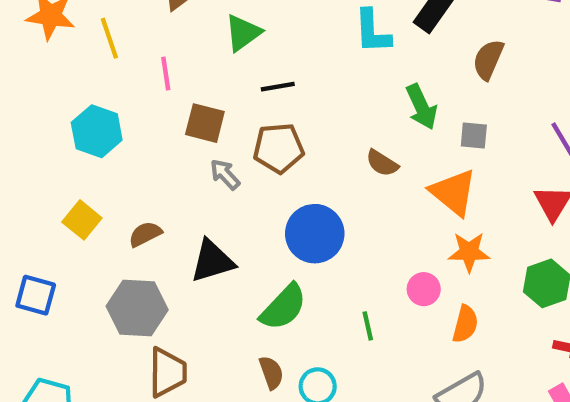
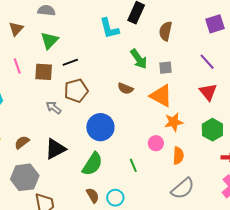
brown square: (205, 123) -> (44, 72), moved

